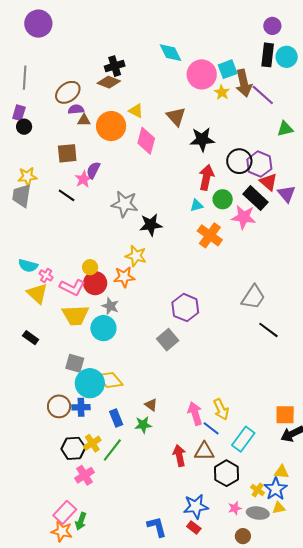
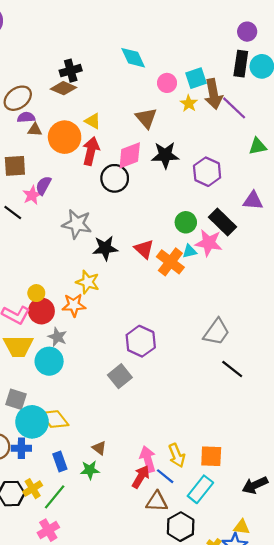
pink circle: (202, 74) -> (167, 83), size x0.6
brown triangle: (176, 117) -> (146, 118), moved
pink diamond: (146, 141) -> (130, 155), moved, turned 52
black circle: (239, 161) -> (115, 178), moved
purple hexagon: (259, 164) -> (207, 172), moved
red arrow: (206, 177) -> (91, 151), moved
red triangle: (268, 182) -> (144, 249), moved
purple triangle: (287, 194) -> (253, 201), moved, turned -48
cyan triangle: (197, 205) -> (190, 251), moved
orange square: (285, 415) -> (211, 456), moved
red arrow: (179, 456) -> (141, 477), moved, turned 40
pink cross: (84, 475) -> (48, 530), moved

